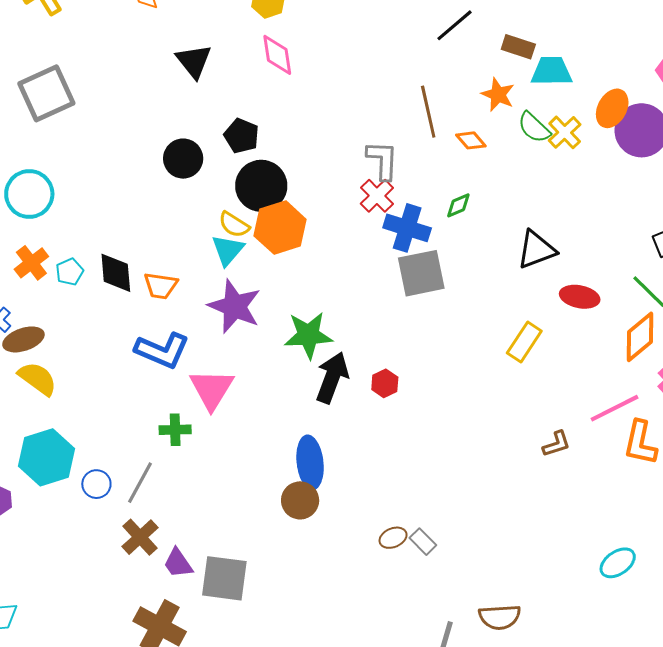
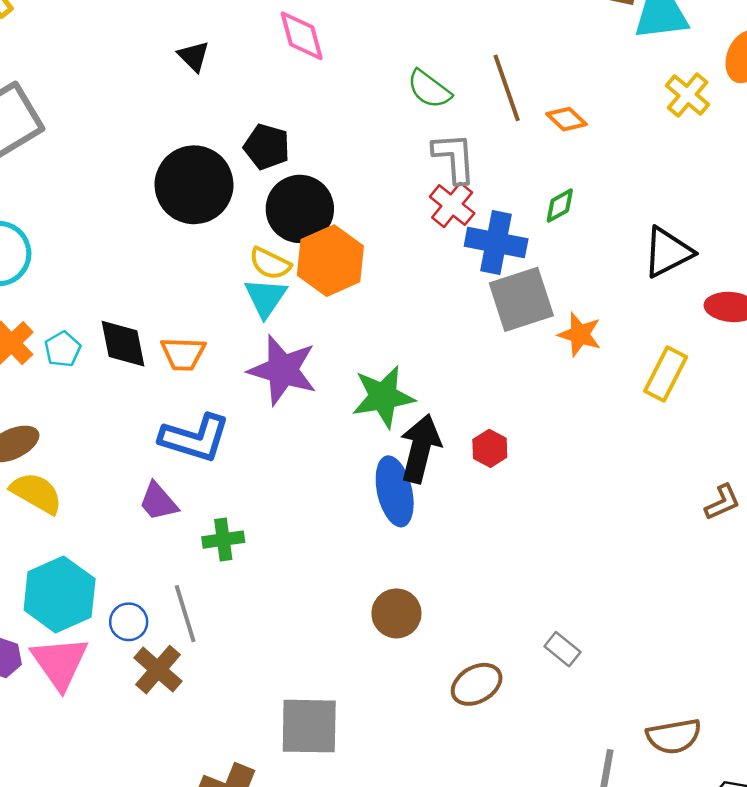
black triangle: (194, 61) -> (194, 56), size x0.7
orange star: (498, 95) -> (580, 335), moved
green semicircle: (534, 127) -> (429, 89), moved
black circle: (183, 159) -> (194, 185), size x1.5
pink triangle: (212, 389) -> (60, 663), moved
blue ellipse: (310, 462) -> (395, 491), moved
gray line: (140, 483) -> (185, 614), turned -39
brown cross: (140, 537) -> (158, 670), moved
brown ellipse: (393, 538) -> (477, 684), moved, size x1.4
purple trapezoid: (178, 563) -> (158, 502), moved

